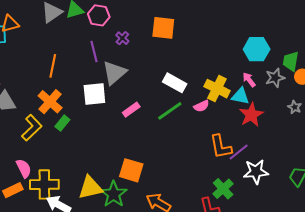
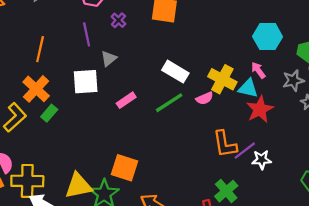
gray triangle: (114, 73) -> (109, 59), size x0.6
gray star: (275, 78) -> (293, 80), moved
white star: (256, 172) -> (262, 160), moved, size x0.7

